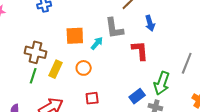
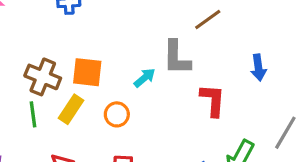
blue arrow: (150, 23) -> (258, 68), moved
orange square: (75, 36) -> (87, 72), moved
green line: (33, 76) -> (33, 114), turned -35

